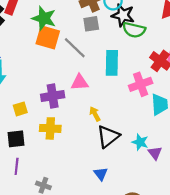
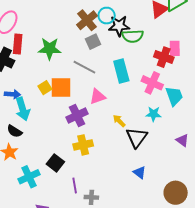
orange square: (48, 37) -> (61, 87), moved
pink cross: (141, 84) -> (152, 83), turned -30
yellow square: (20, 109) -> (45, 88), moved
black square: (16, 139) -> (55, 163), turned -30
cyan star: (140, 142) -> (154, 114), moved
purple line: (17, 166) -> (75, 186), moved

